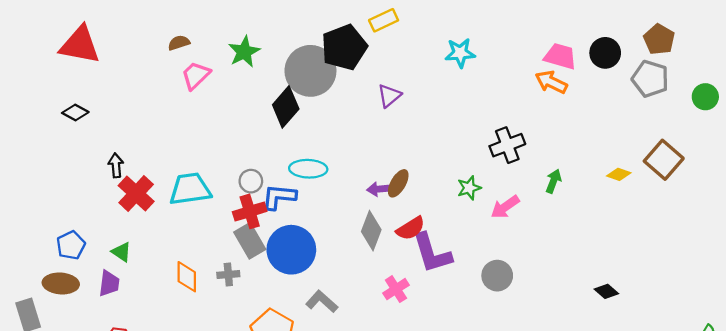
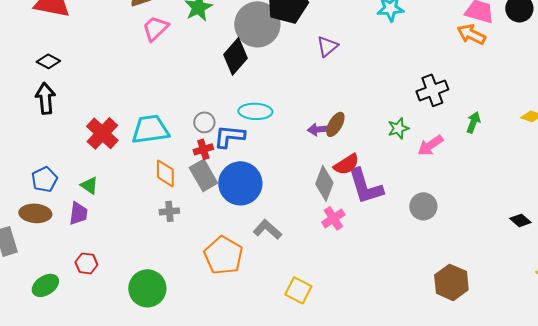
black arrow: (116, 165) -> (45, 98), moved, size x1.4
red cross: (250, 211) -> (203, 149), size x0.7
gray diamond: (371, 231) -> (324, 183), moved
gray cross: (228, 274) -> (169, 211), moved
orange diamond: (187, 277) -> (165, 173), moved

